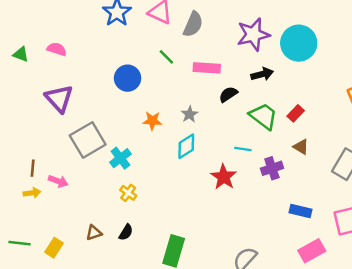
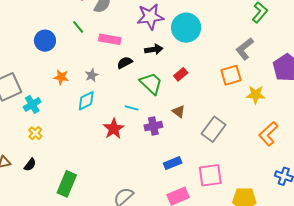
red rectangle: (296, 113) -> (181, 74), moved
blue rectangle: (300, 211) -> (173, 163), turned -42

